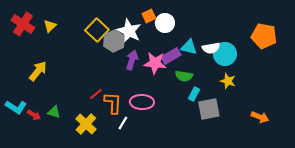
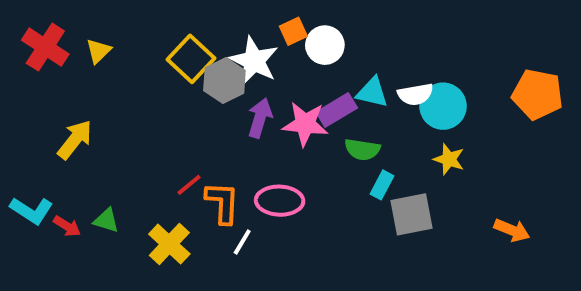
orange pentagon: (264, 36) -> (538, 94), moved

